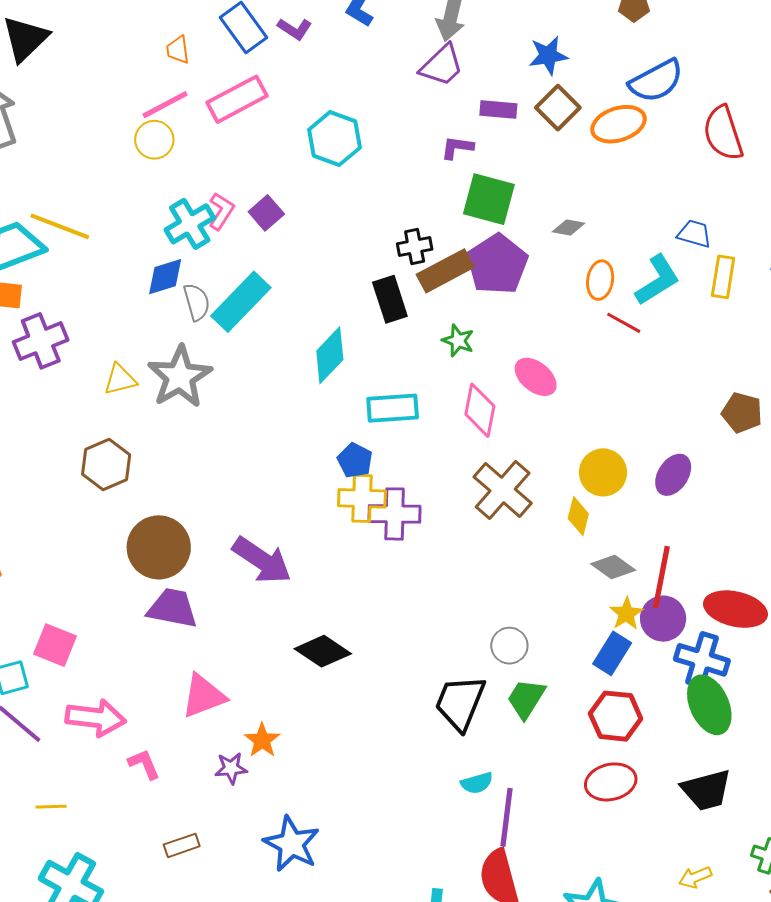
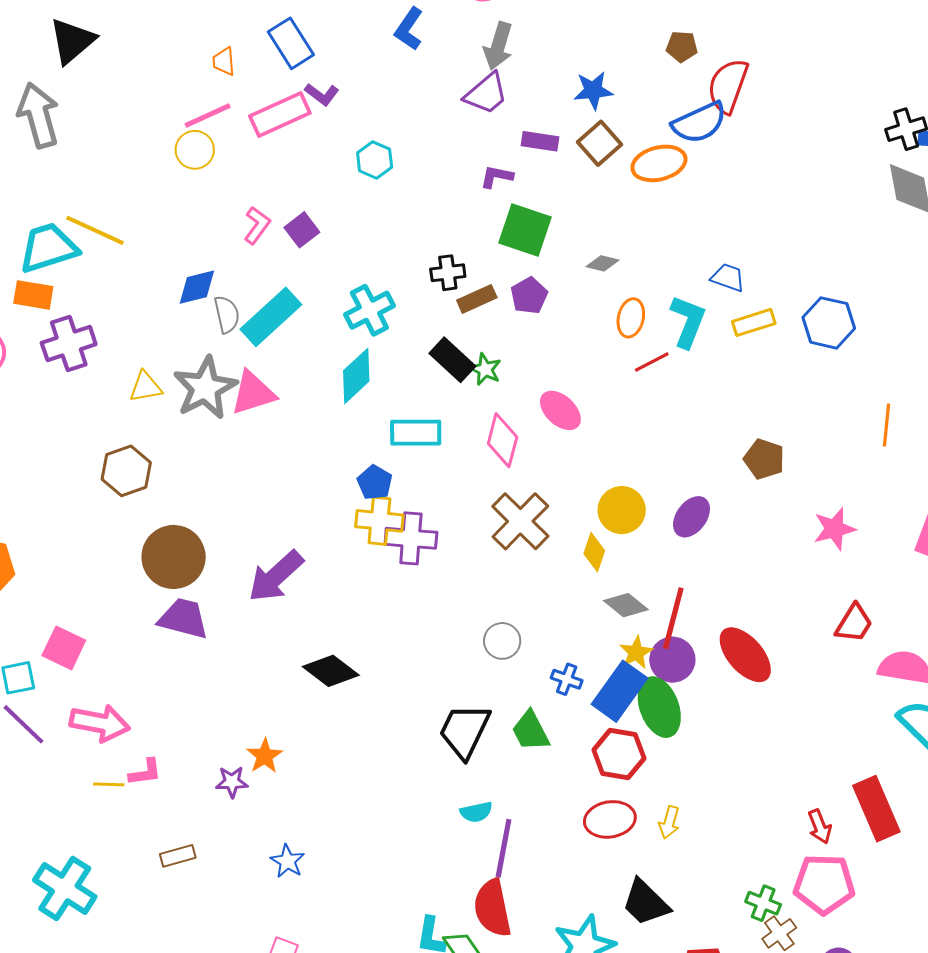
purple L-shape: (295, 29) -> (322, 94), moved
red semicircle: (723, 133) -> (728, 86), moved, turned 34
cyan hexagon: (334, 139) -> (375, 160), size x0.7
cyan cross: (190, 224) -> (369, 310), moved
purple pentagon: (497, 264) -> (529, 296), size x0.6
brown rectangle: (445, 271) -> (477, 299), size x0.7
yellow rectangle: (723, 277) -> (754, 322), turned 60
cyan L-shape: (657, 280) -> (688, 321), turned -40
black rectangle: (390, 299) -> (452, 360), moved, turned -33
red line: (624, 323) -> (652, 362), turned -60
purple arrow: (262, 560) -> (276, 576), turned 100
red ellipse: (735, 609) -> (745, 655), turned 32
gray circle: (509, 646) -> (502, 641), moved
blue rectangle: (612, 653) -> (619, 691), size x1.4
blue cross: (702, 660) -> (567, 679), moved, size x0.6
pink triangle: (203, 696) -> (253, 393), moved
green trapezoid: (526, 699) -> (531, 731), turned -63
green ellipse: (709, 705) -> (659, 707), moved
pink L-shape: (144, 764) -> (145, 772), turned 102
black trapezoid: (706, 790) -> (646, 903), moved, turned 56
yellow line: (51, 807) -> (109, 784), moved
blue star: (291, 844) -> (287, 861), size x0.6
yellow arrow: (695, 877) -> (669, 822), moved, turned -56

